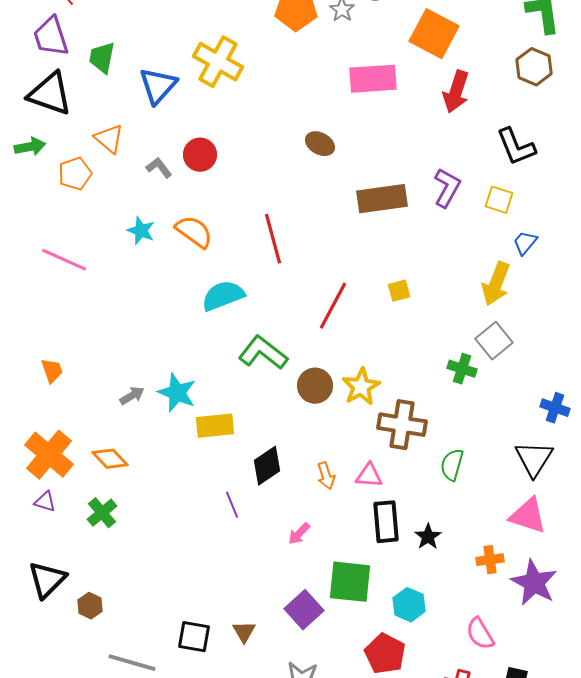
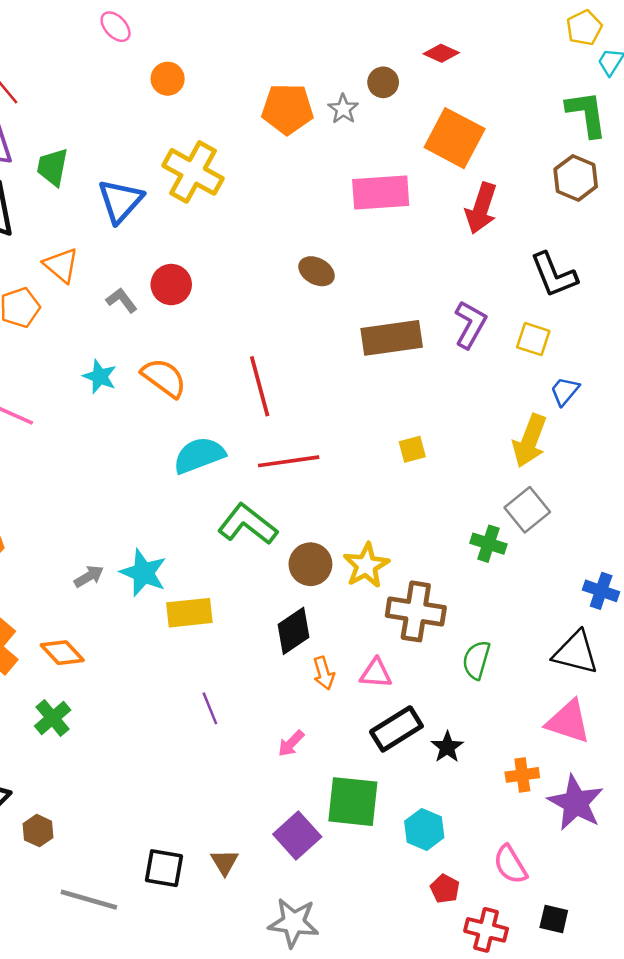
red line: (333, 306) -> (289, 461), moved, turned 54
black triangle: (534, 459) -> (576, 653), turned -48
black diamond: (267, 466) -> (294, 631), moved
black rectangle: (386, 522) -> (396, 729), turned 63
red pentagon: (385, 654) -> (445, 889), moved, size x0.6

